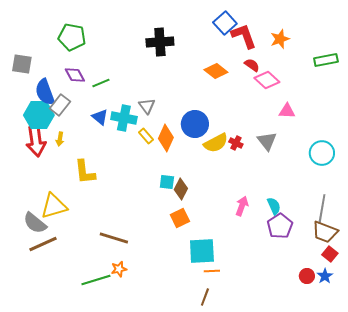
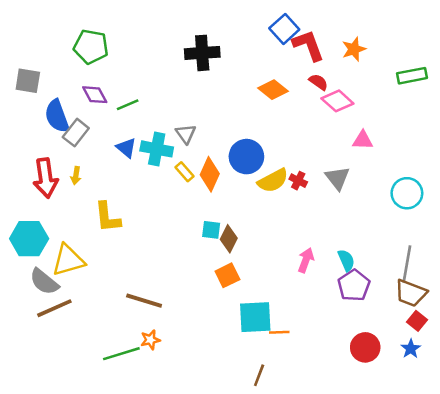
cyan hexagon: (39, 115) -> (29, 239), moved
orange line: (212, 271) -> (279, 332), moved
red circle: (307, 276) -> (365, 347), moved, size x1.5

